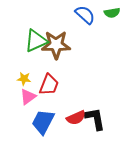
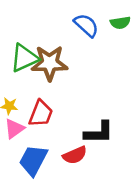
black L-shape: (95, 119) -> (99, 132), moved, turned 100

